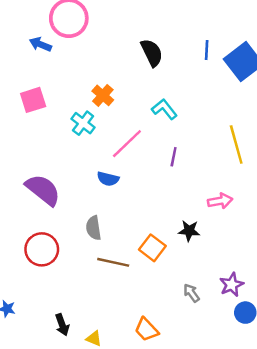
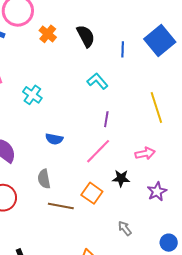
blue line: (207, 50) -> (123, 49), moved
orange cross: (103, 95) -> (48, 34), moved
pink line: (127, 144) -> (98, 151), moved
purple star: (232, 285) -> (157, 191), moved

